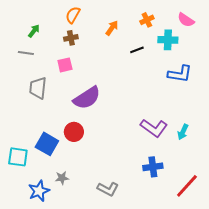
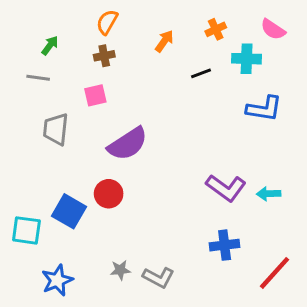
cyan arrow: (183, 132) -> (269, 194), turned 63
gray star: (62, 178) -> (120, 270), moved

